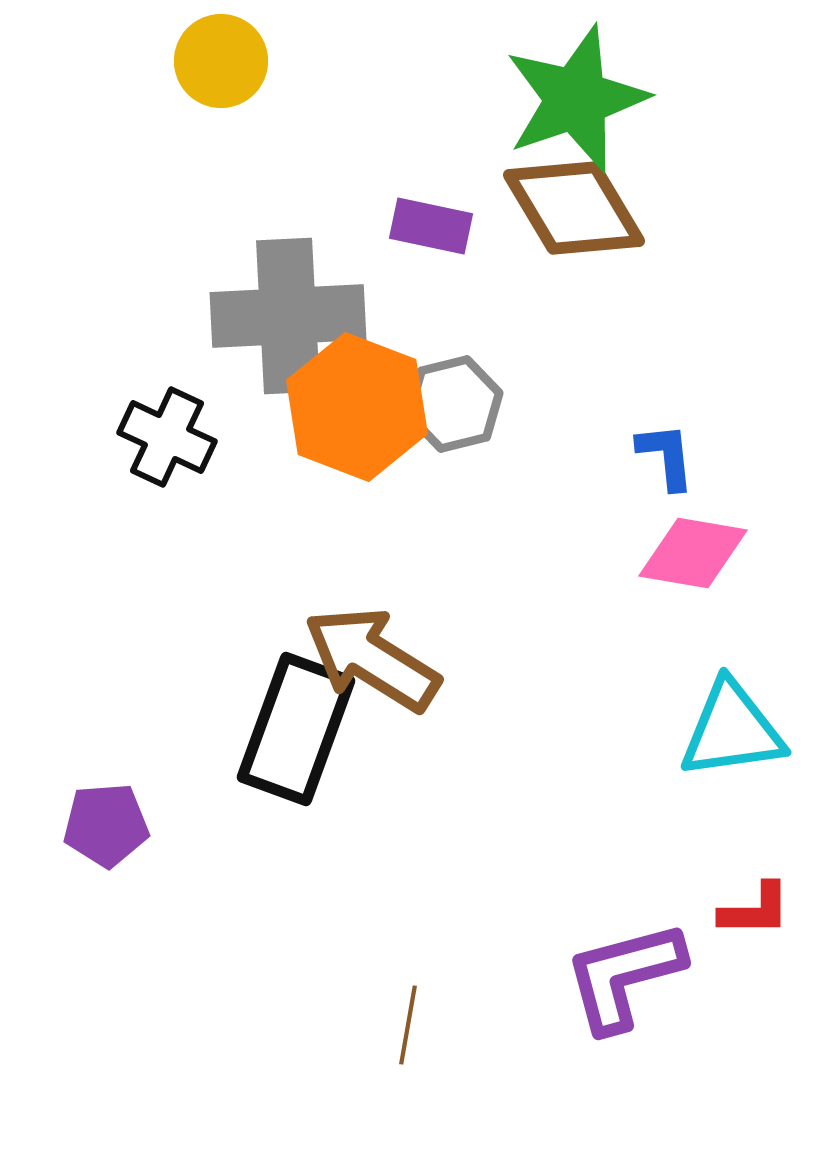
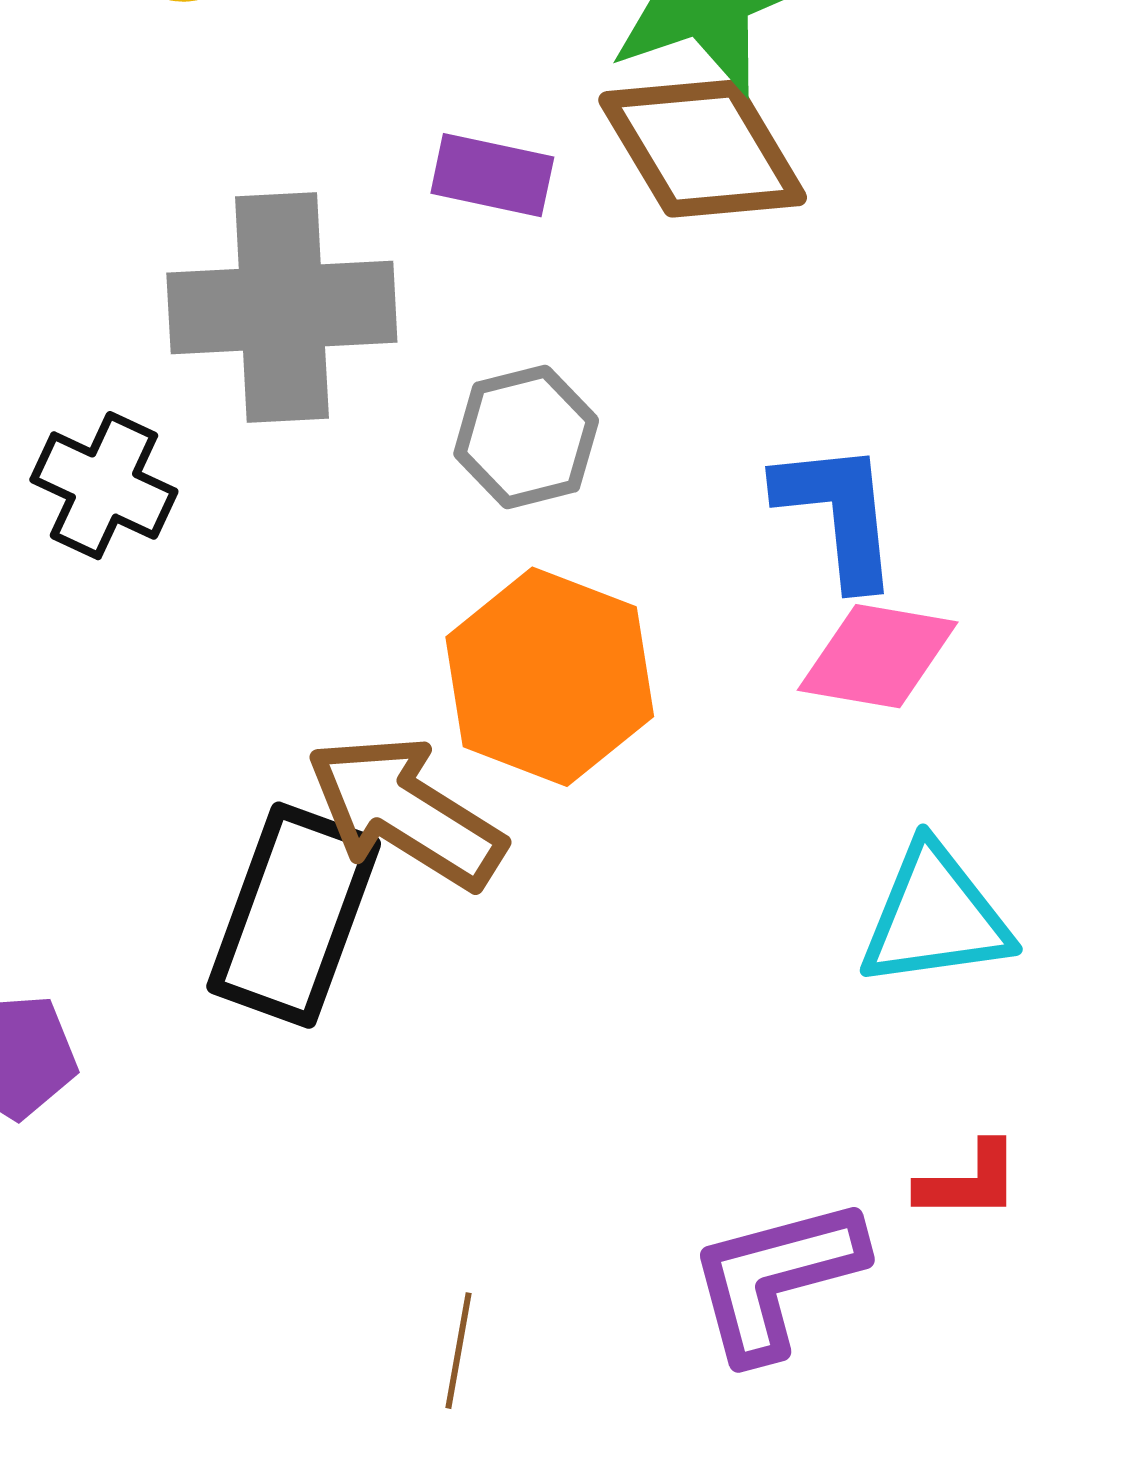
orange hexagon: (357, 407) -> (550, 677), moved
blue L-shape: (666, 456) -> (838, 513), size x1.5

